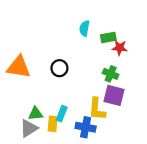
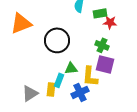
orange triangle: (19, 67) -> (21, 23), moved, turned -30
black circle: (59, 68) -> (57, 40), size x1.6
green triangle: (36, 114) -> (71, 68), moved
blue cross: (86, 127) -> (80, 92), turned -36

